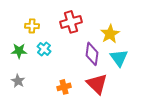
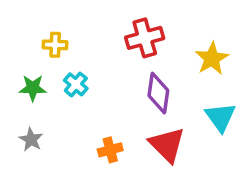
red cross: (71, 22) -> (145, 38), moved
yellow star: (110, 34) -> (212, 59), moved
cyan triangle: (119, 58) -> (220, 117), moved

